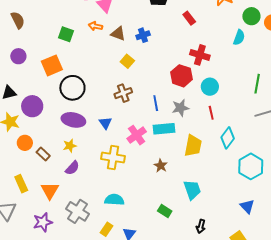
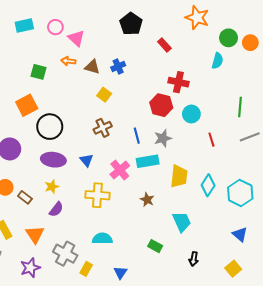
red line: (211, 113) -> (211, 140), moved
cyan diamond: (228, 138) -> (208, 185), moved
yellow rectangle: (106, 229) -> (86, 269), moved

